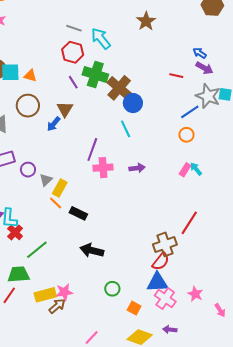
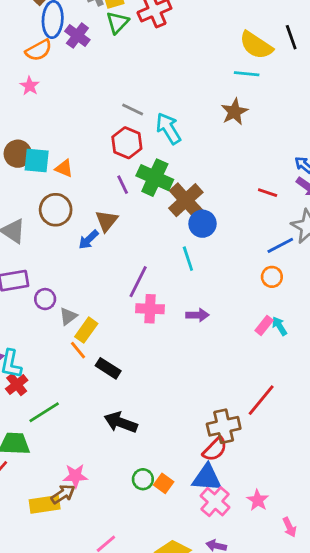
yellow rectangle: (45, 295) -> (45, 504), moved
orange square: (134, 308) -> (164, 483), moved

